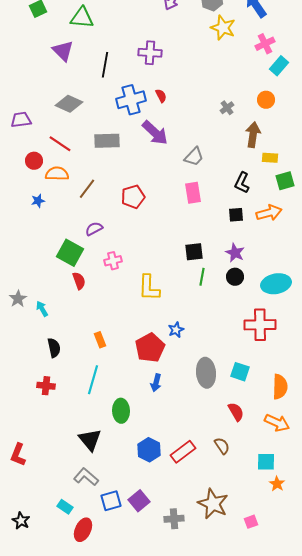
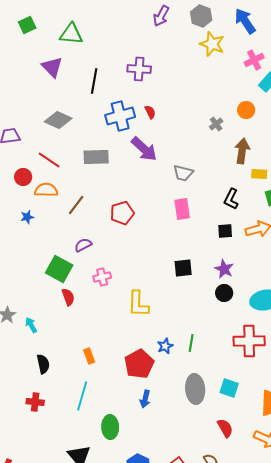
orange circle: (266, 100) -> (246, 110), moved
gray trapezoid: (194, 157) -> (183, 173), turned 60
green line: (202, 277) -> (191, 343), moved

